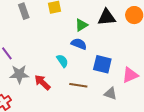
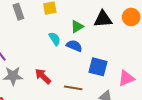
cyan semicircle: (62, 61) -> (55, 39), moved
red arrow: (42, 82) -> (43, 76), moved

